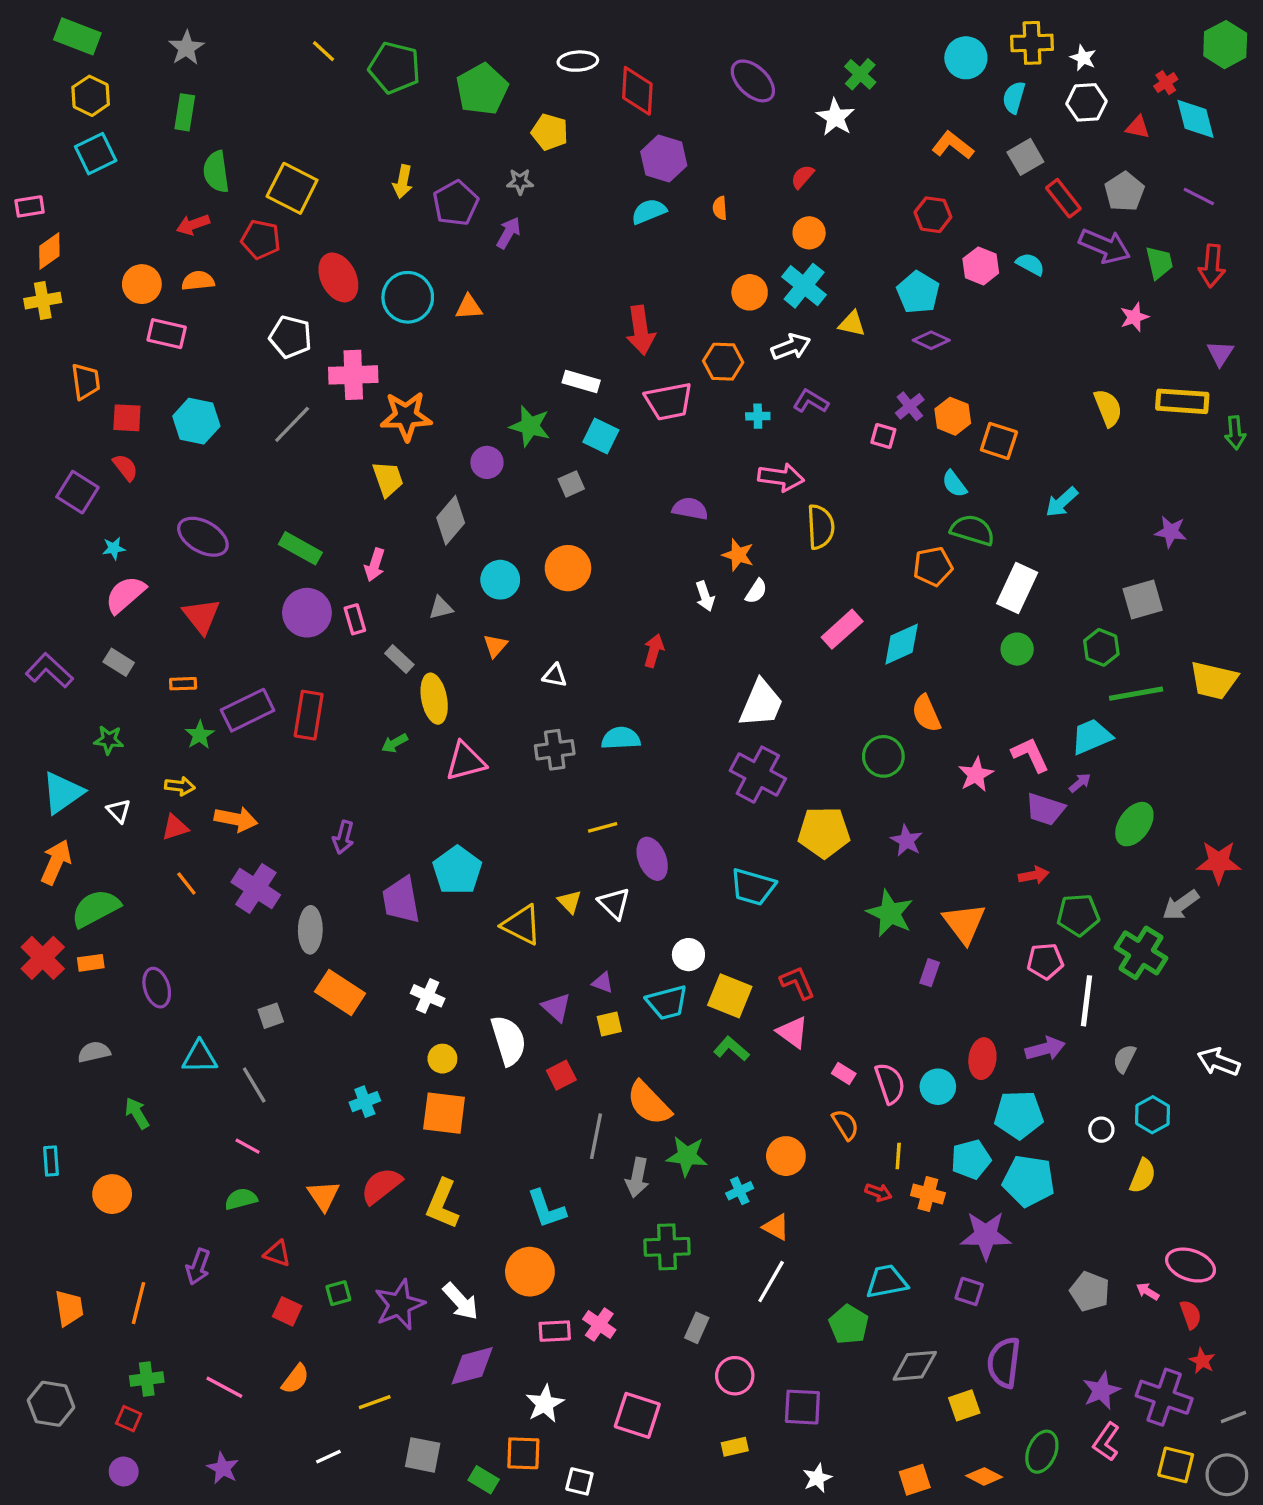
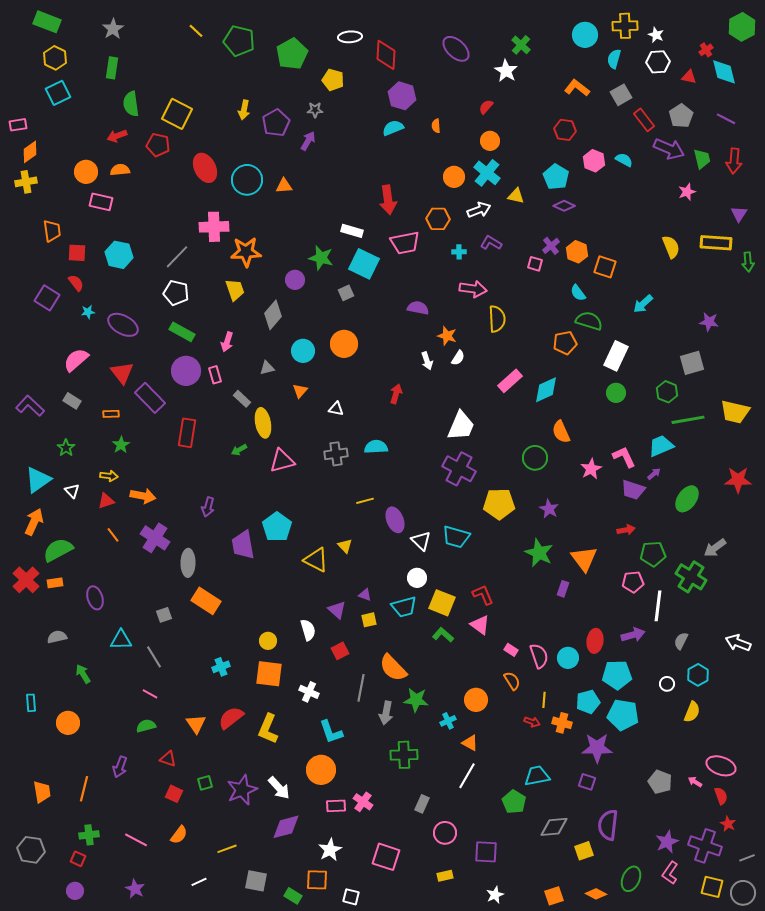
white pentagon: (290, 337) -> (176, 293), moved
cyan square: (601, 436) -> (364, 264), size x1.4
cyan star: (114, 548) -> (88, 312), moved
purple rectangle: (248, 710) -> (150, 398), moved, turned 72
green star: (109, 740) -> (66, 448), turned 30
red star: (1219, 862) -> (738, 480), moved
white triangle: (614, 903) -> (421, 541), moved
white cross: (428, 996) -> (309, 692), moved
white semicircle: (508, 1040) -> (308, 630), size x0.7

